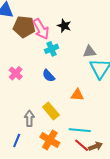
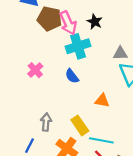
cyan cross: (52, 49) -> (78, 46), size x1.5
yellow rectangle: (51, 111) -> (80, 125), moved

